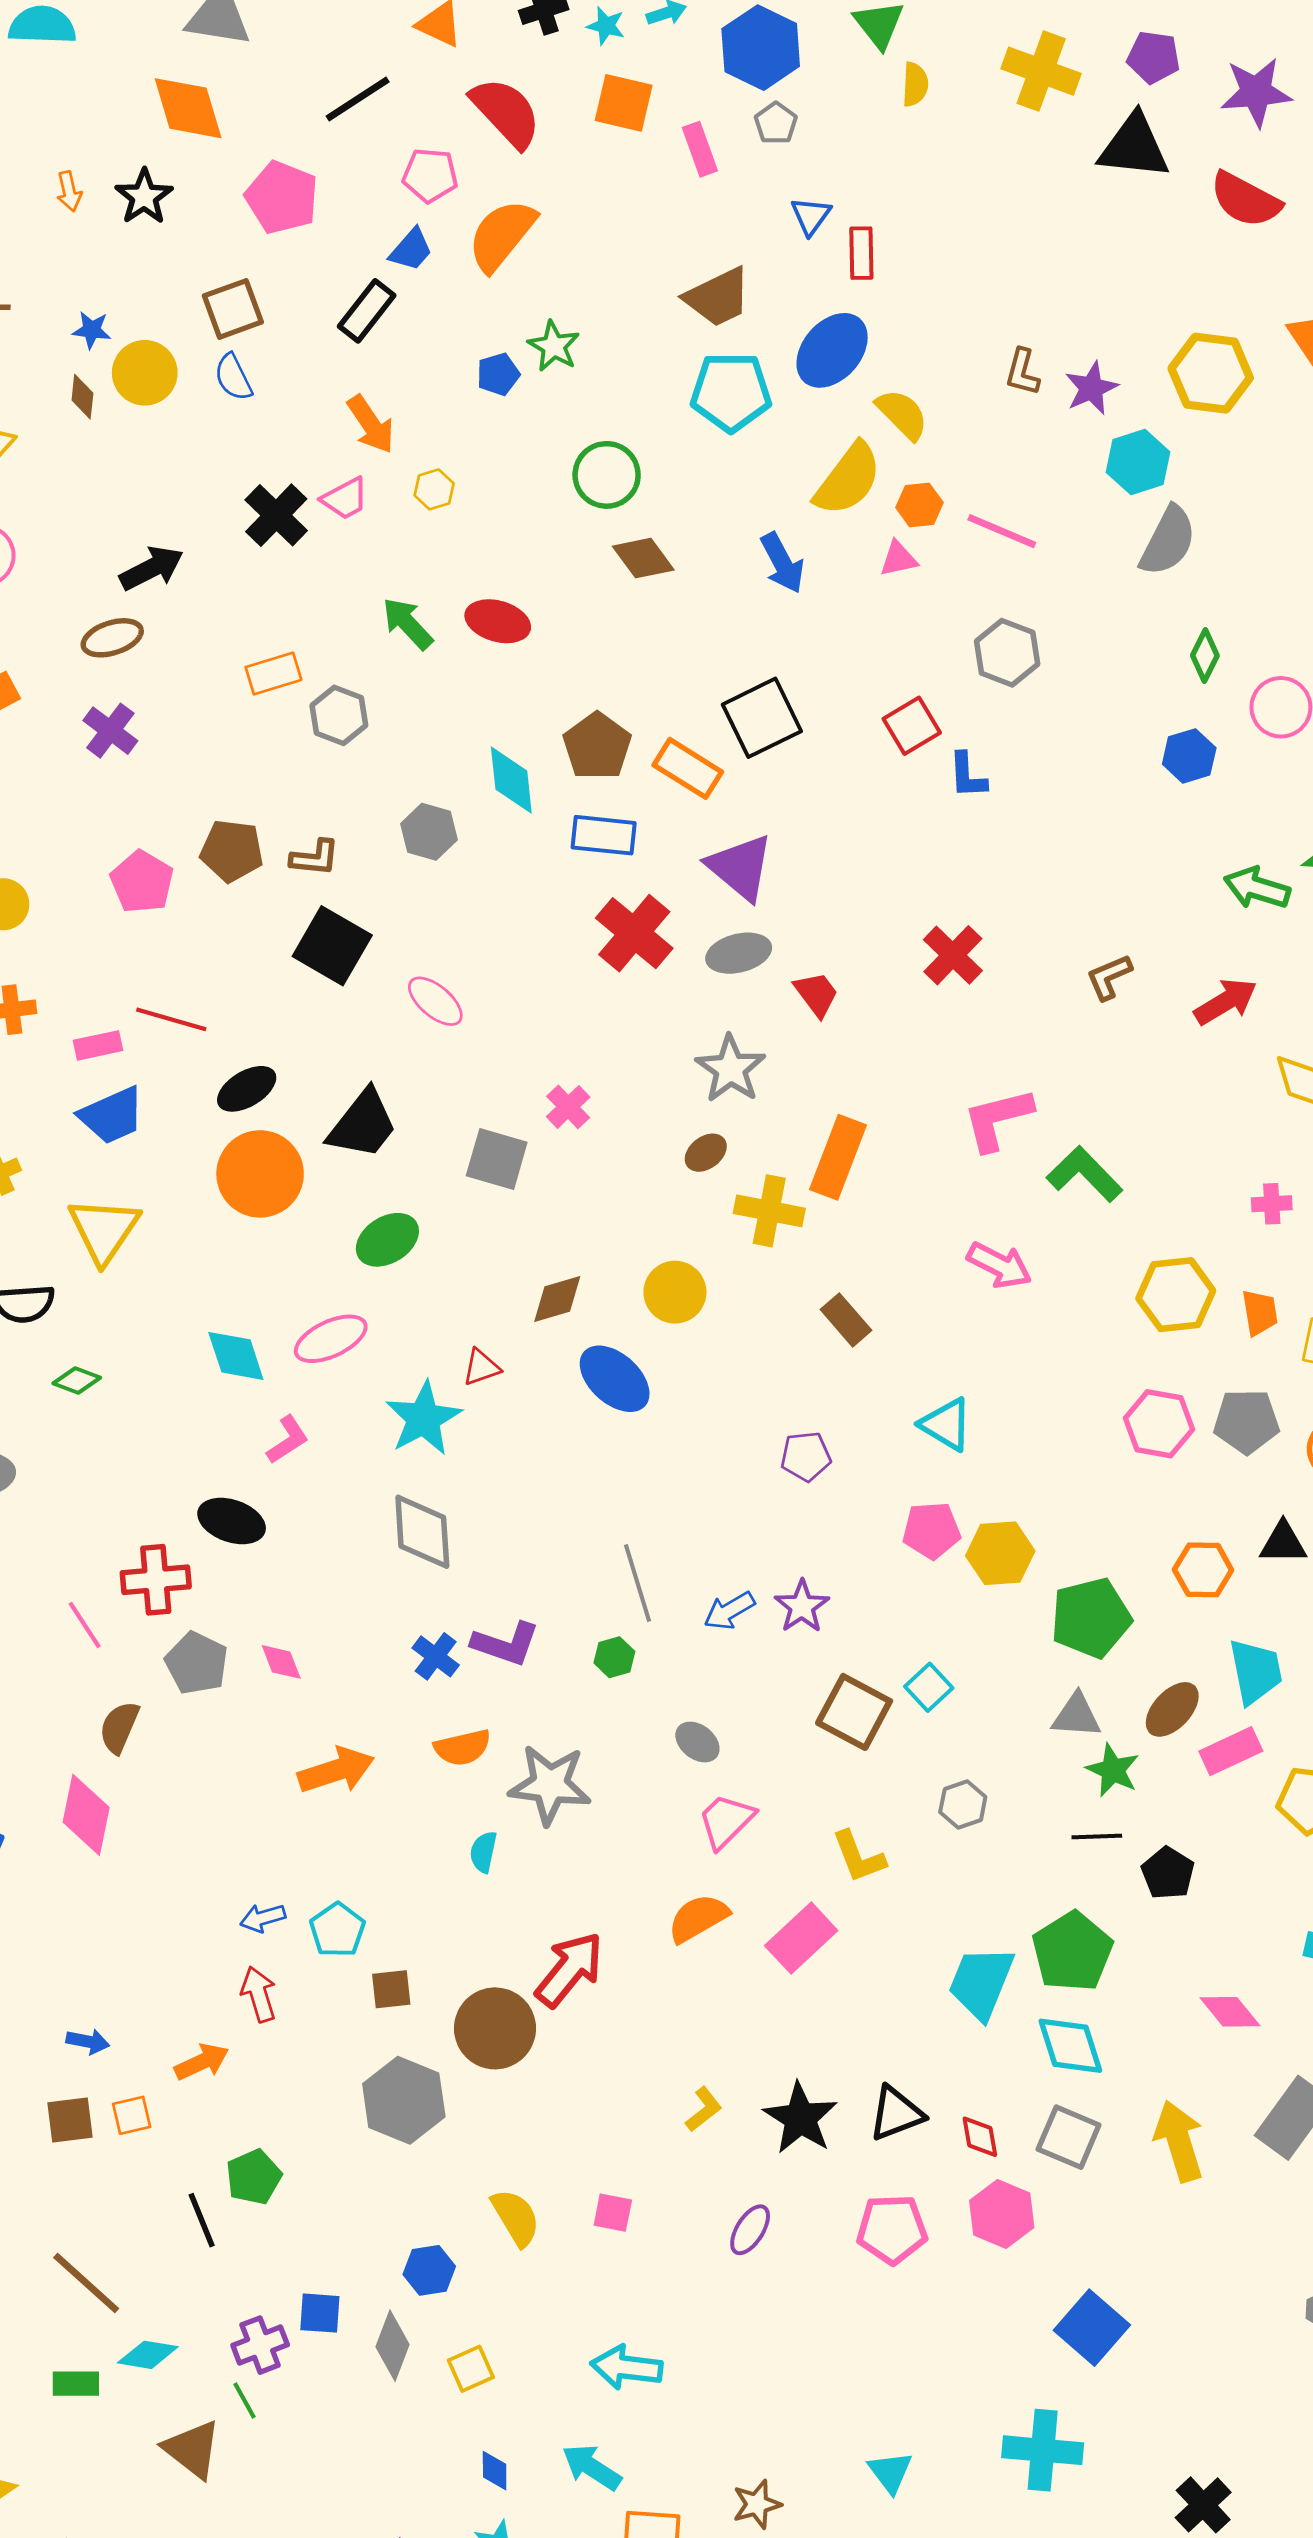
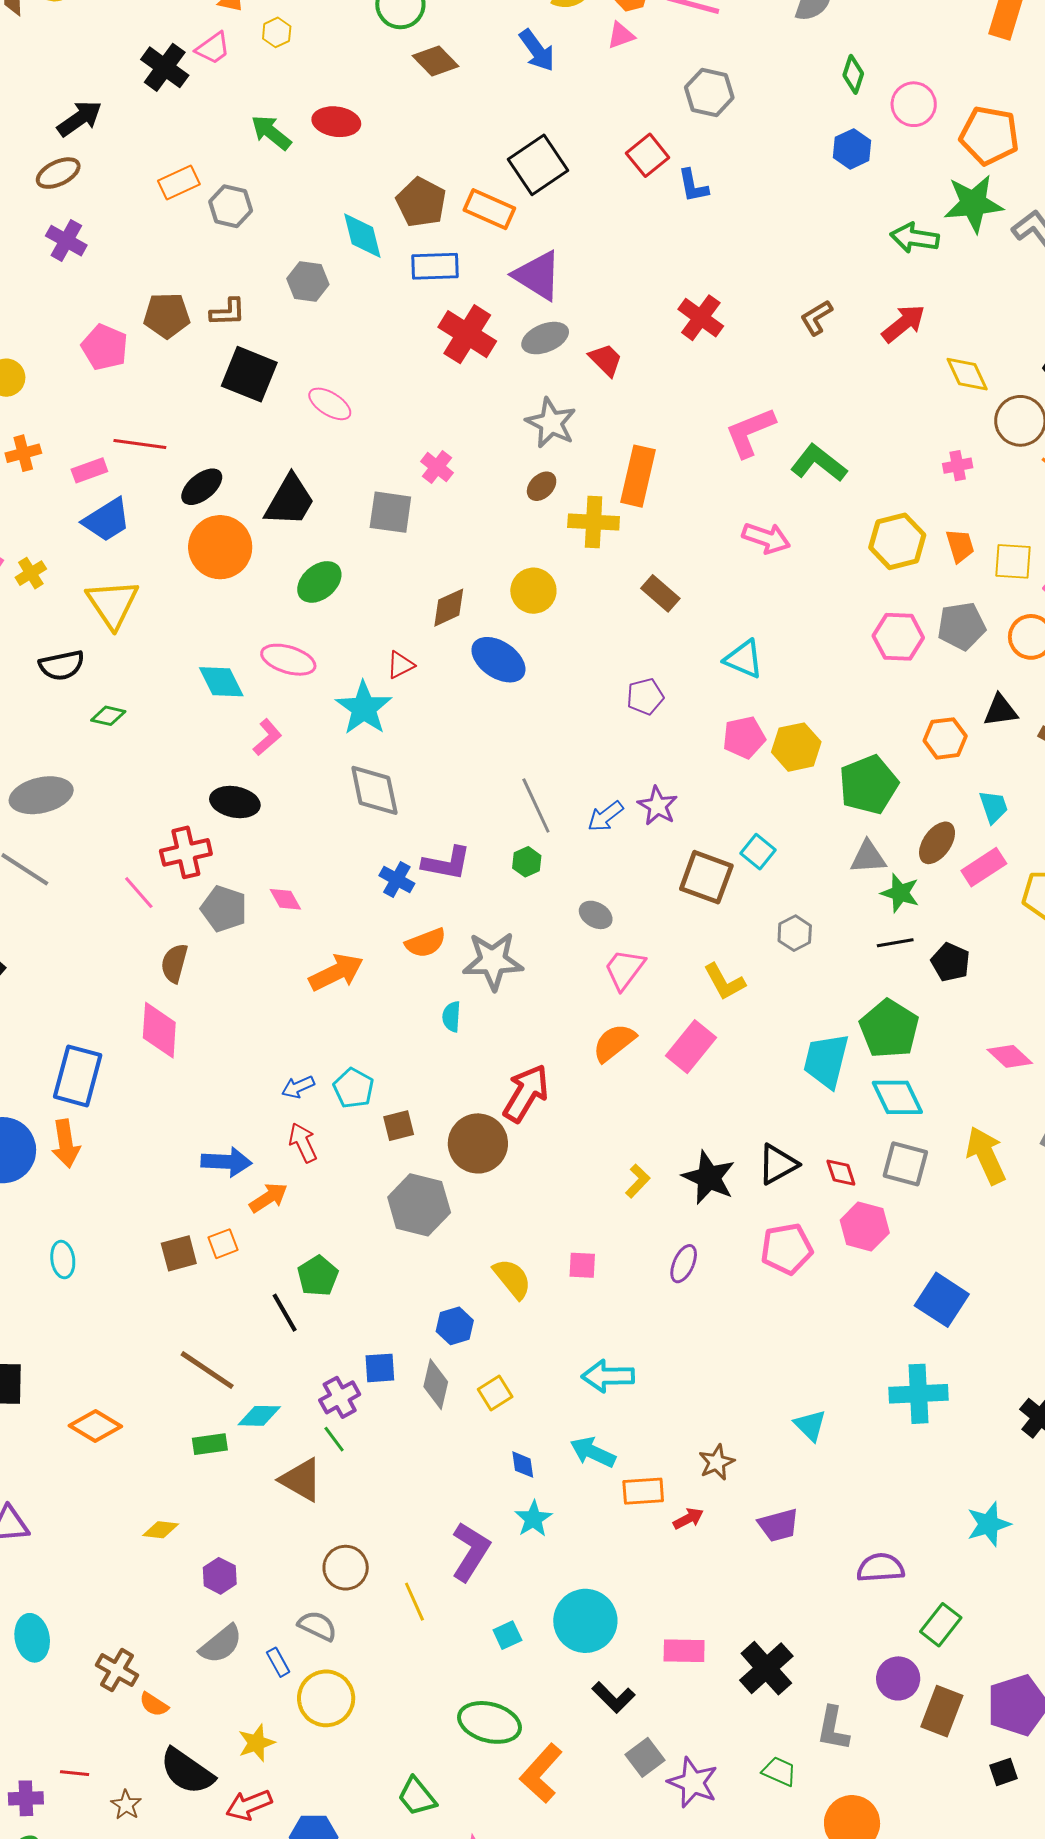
pink ellipse: (331, 1339) -> (288, 660), turned 50
cyan trapezoid: (1255, 1671) -> (994, 807), size x0.7
blue arrow: (88, 2041) -> (226, 1162), moved, size x1.6

